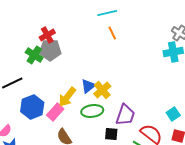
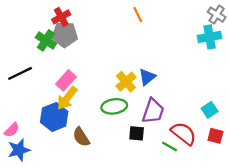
blue triangle: (88, 86) -> (147, 77), moved
yellow arrow: (67, 97) -> (67, 98), moved
blue hexagon: (32, 107) -> (54, 117), moved
pink rectangle: (55, 112) -> (66, 80), moved

